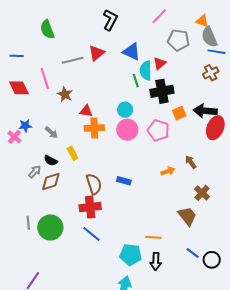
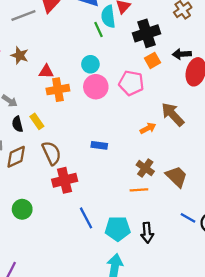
black cross: (162, 91) -> (146, 33), moved
black arrow: (205, 111) -> (182, 54), size x0.7
black semicircle: (51, 160) -> (17, 124), moved, turned 56
brown arrow: (191, 162) -> (173, 114), size x1.6
brown semicircle: (94, 184) -> (52, 153), moved
brown cross: (202, 193) -> (145, 168), moved
green circle: (50, 227) -> (22, 209), size x0.7
blue line: (91, 234) -> (86, 218), moved, turned 30
orange line: (153, 237) -> (139, 190), moved

